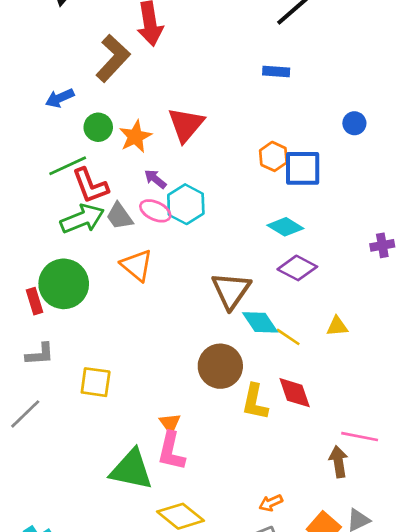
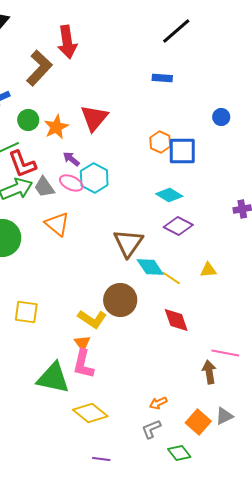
yellow L-shape: (255, 402) -> (92, 319), moved, turned -68

